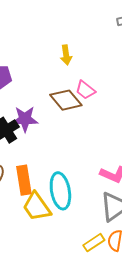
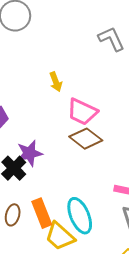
pink trapezoid: (85, 90) -> (82, 112), size x1.5
brown diamond: (66, 100) -> (86, 139), moved

